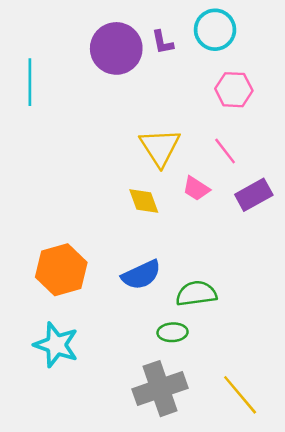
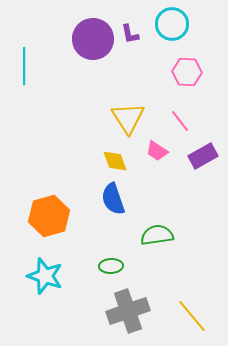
blue semicircle: (141, 275) -> (113, 199), moved, turned 96
green ellipse: (173, 332) -> (111, 266), moved

